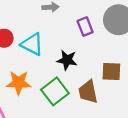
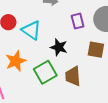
brown square: (111, 71) -> (96, 50), moved
orange star: (19, 83) -> (16, 61), turned -30

